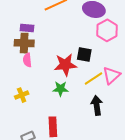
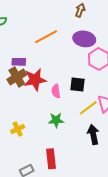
brown cross: (24, 43) -> (17, 77), turned -30
pink semicircle: (27, 60) -> (56, 91), moved
red star: (65, 65) -> (35, 80), moved

